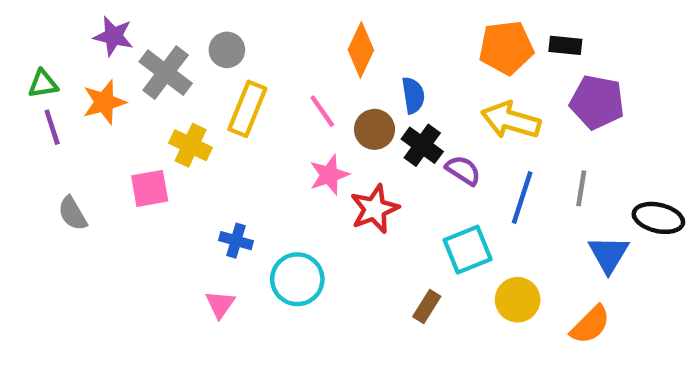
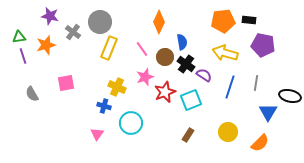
gray circle: (227, 50) -> (100, 22), size x1.5
gray cross: (166, 73) -> (73, 32), size x0.7
yellow cross: (191, 145) -> (117, 87), moved
cyan square: (468, 250) -> (191, 100), moved

